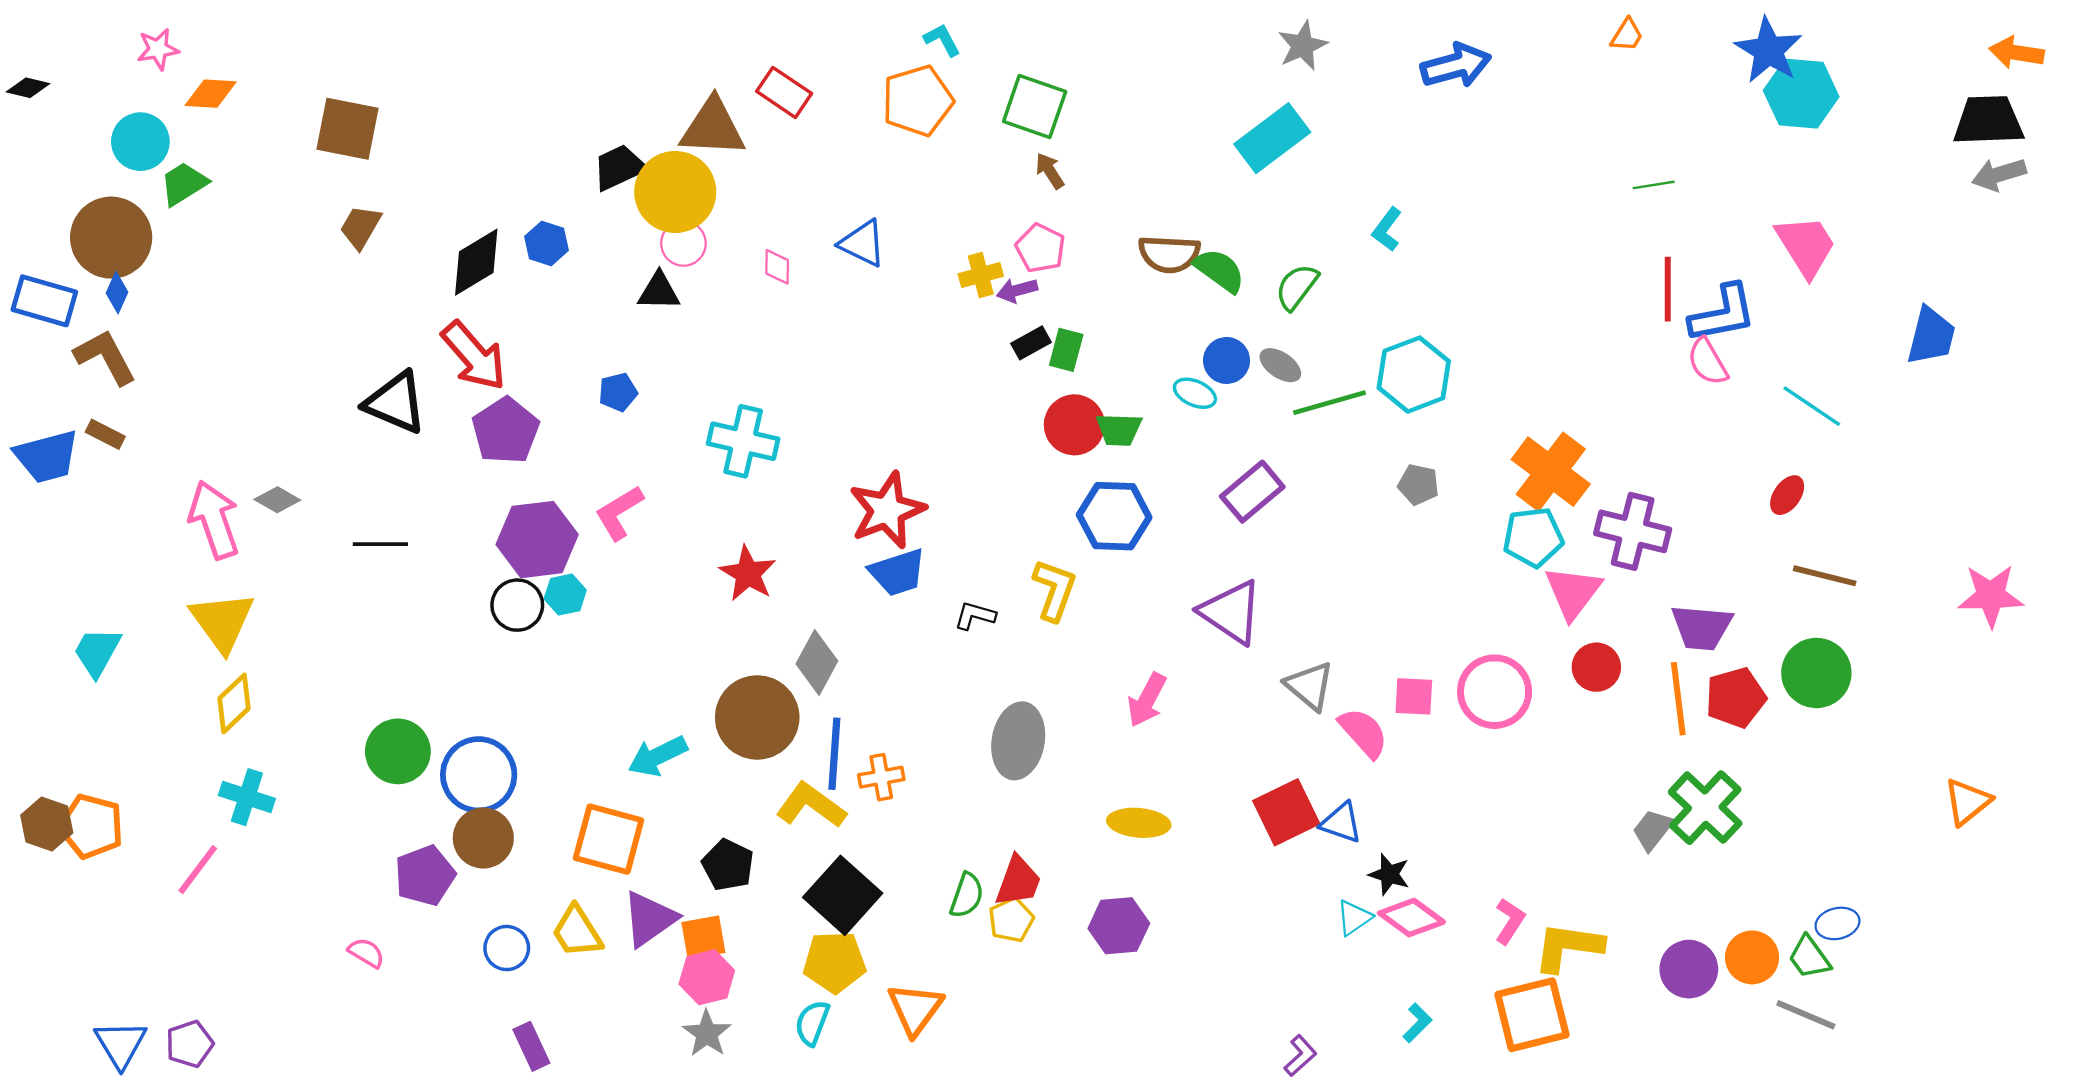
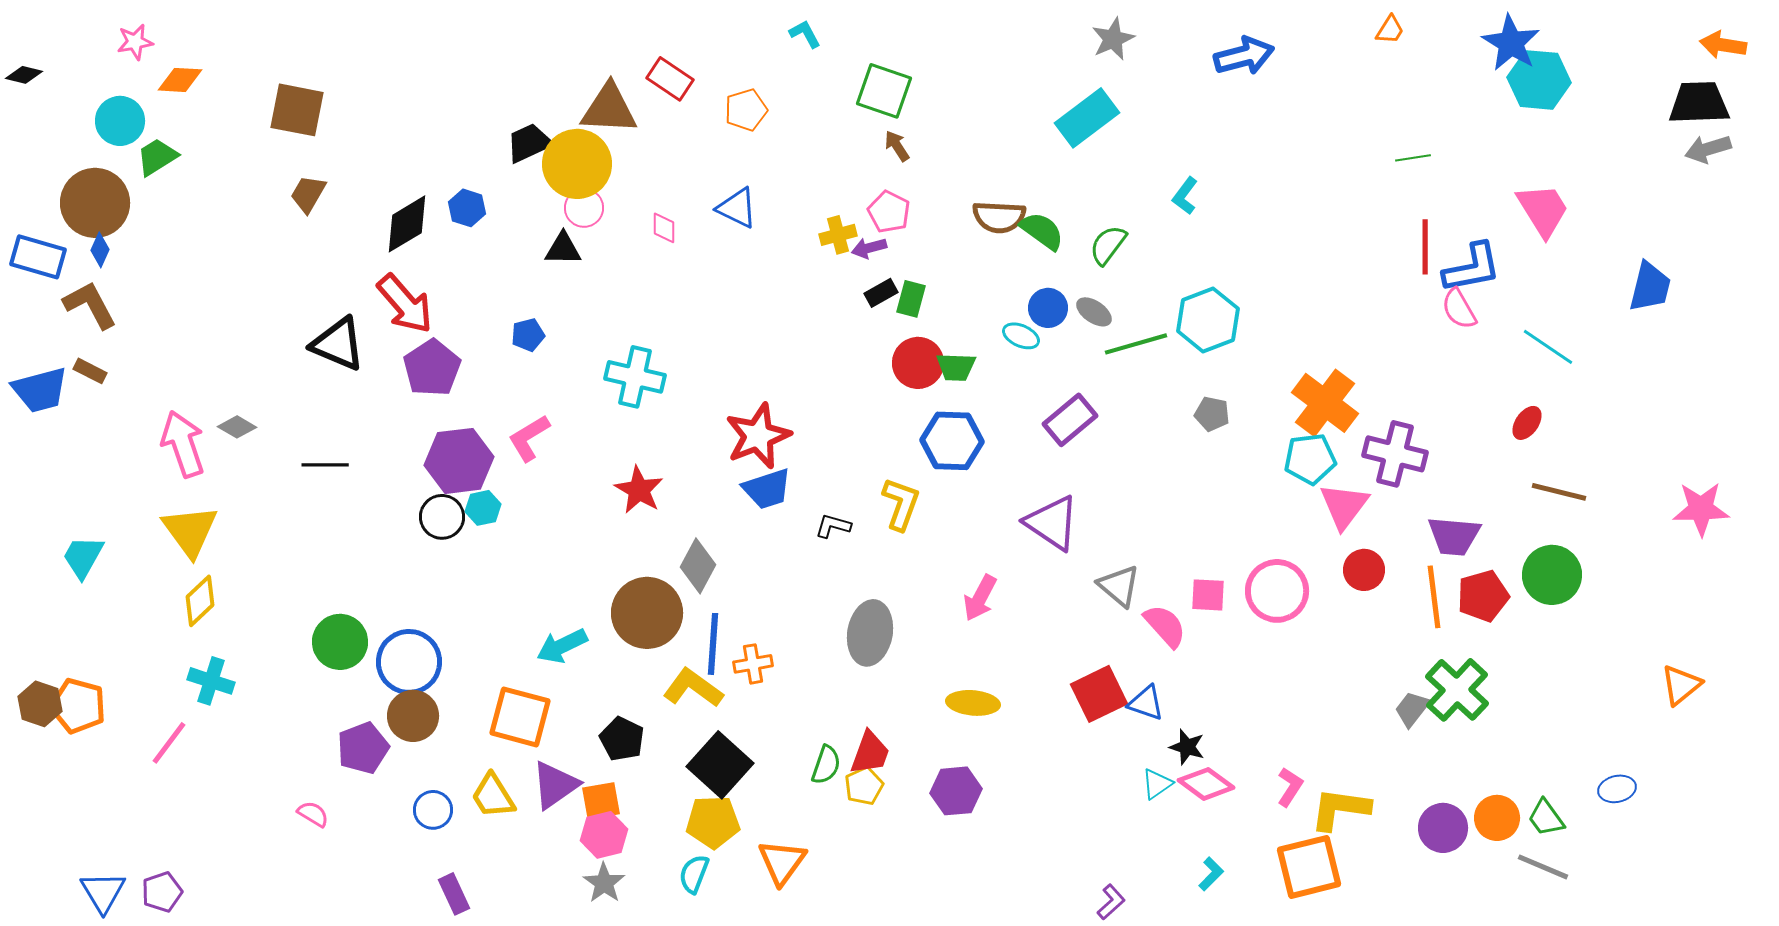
orange pentagon: (918, 101) -> (746, 110), moved, size x0.7
blue ellipse: (1837, 923) -> (1617, 789), moved

